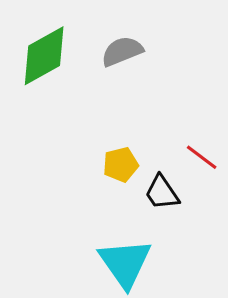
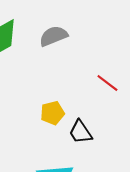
red line: (202, 157) -> (107, 83), moved

